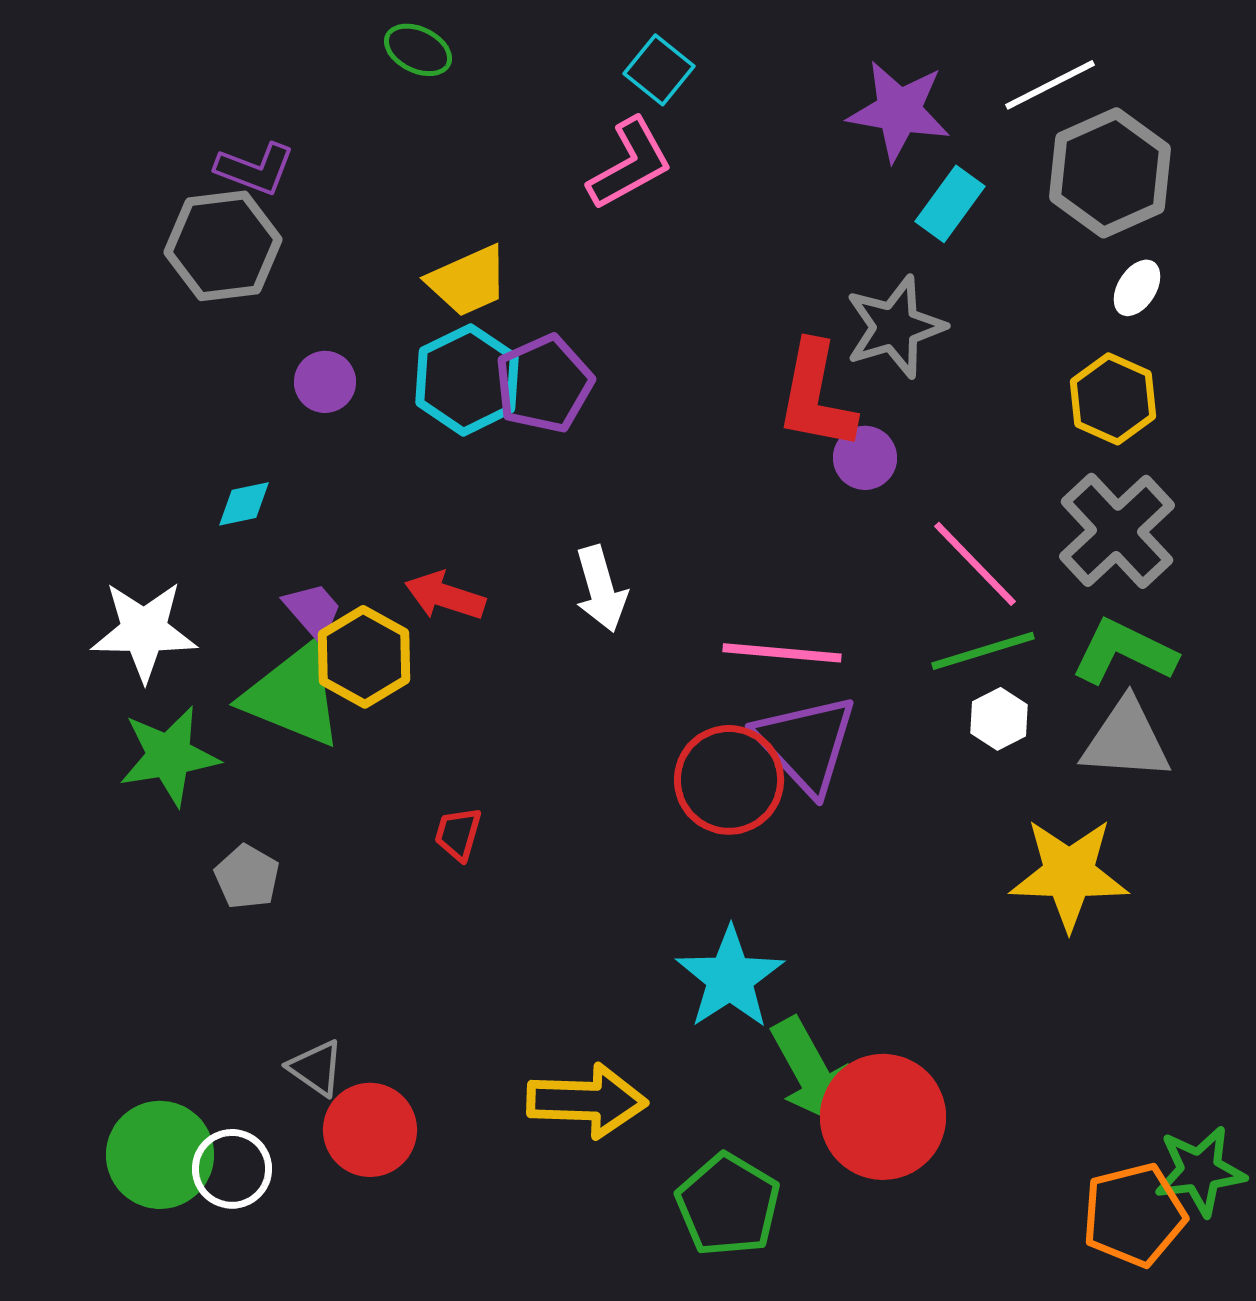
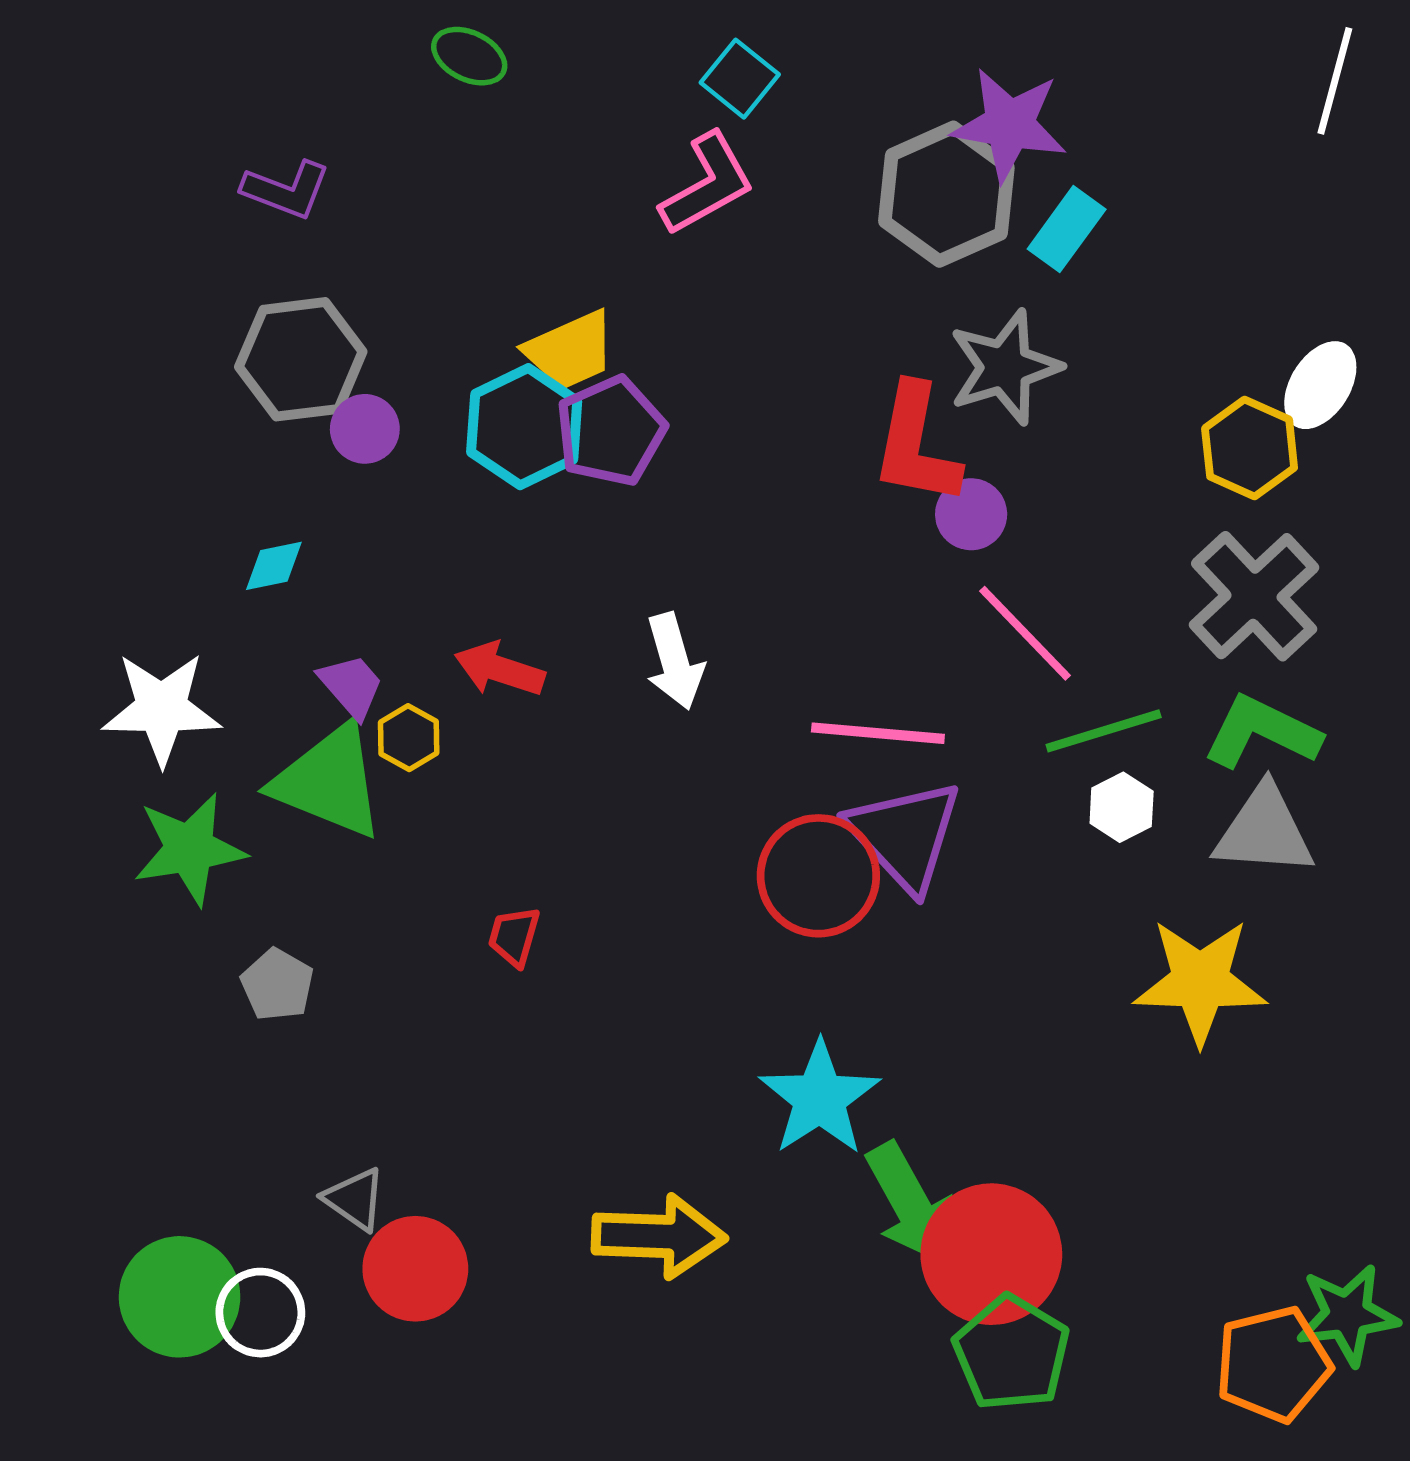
white line: (1050, 85) -> (1335, 81), moved, turned -48
gray hexagon: (1110, 173) -> (946, 194), moved
gray hexagon: (223, 246) -> (301, 359), moved
yellow trapezoid: (468, 281) -> (570, 350), moved
white ellipse: (1137, 288) -> (1320, 385), moved, size x1.4
pink line: (975, 564) -> (1025, 633), moved
yellow hexagon: (364, 657) -> (409, 738), size x0.6
green pentagon: (728, 1205) -> (1012, 1353), moved

